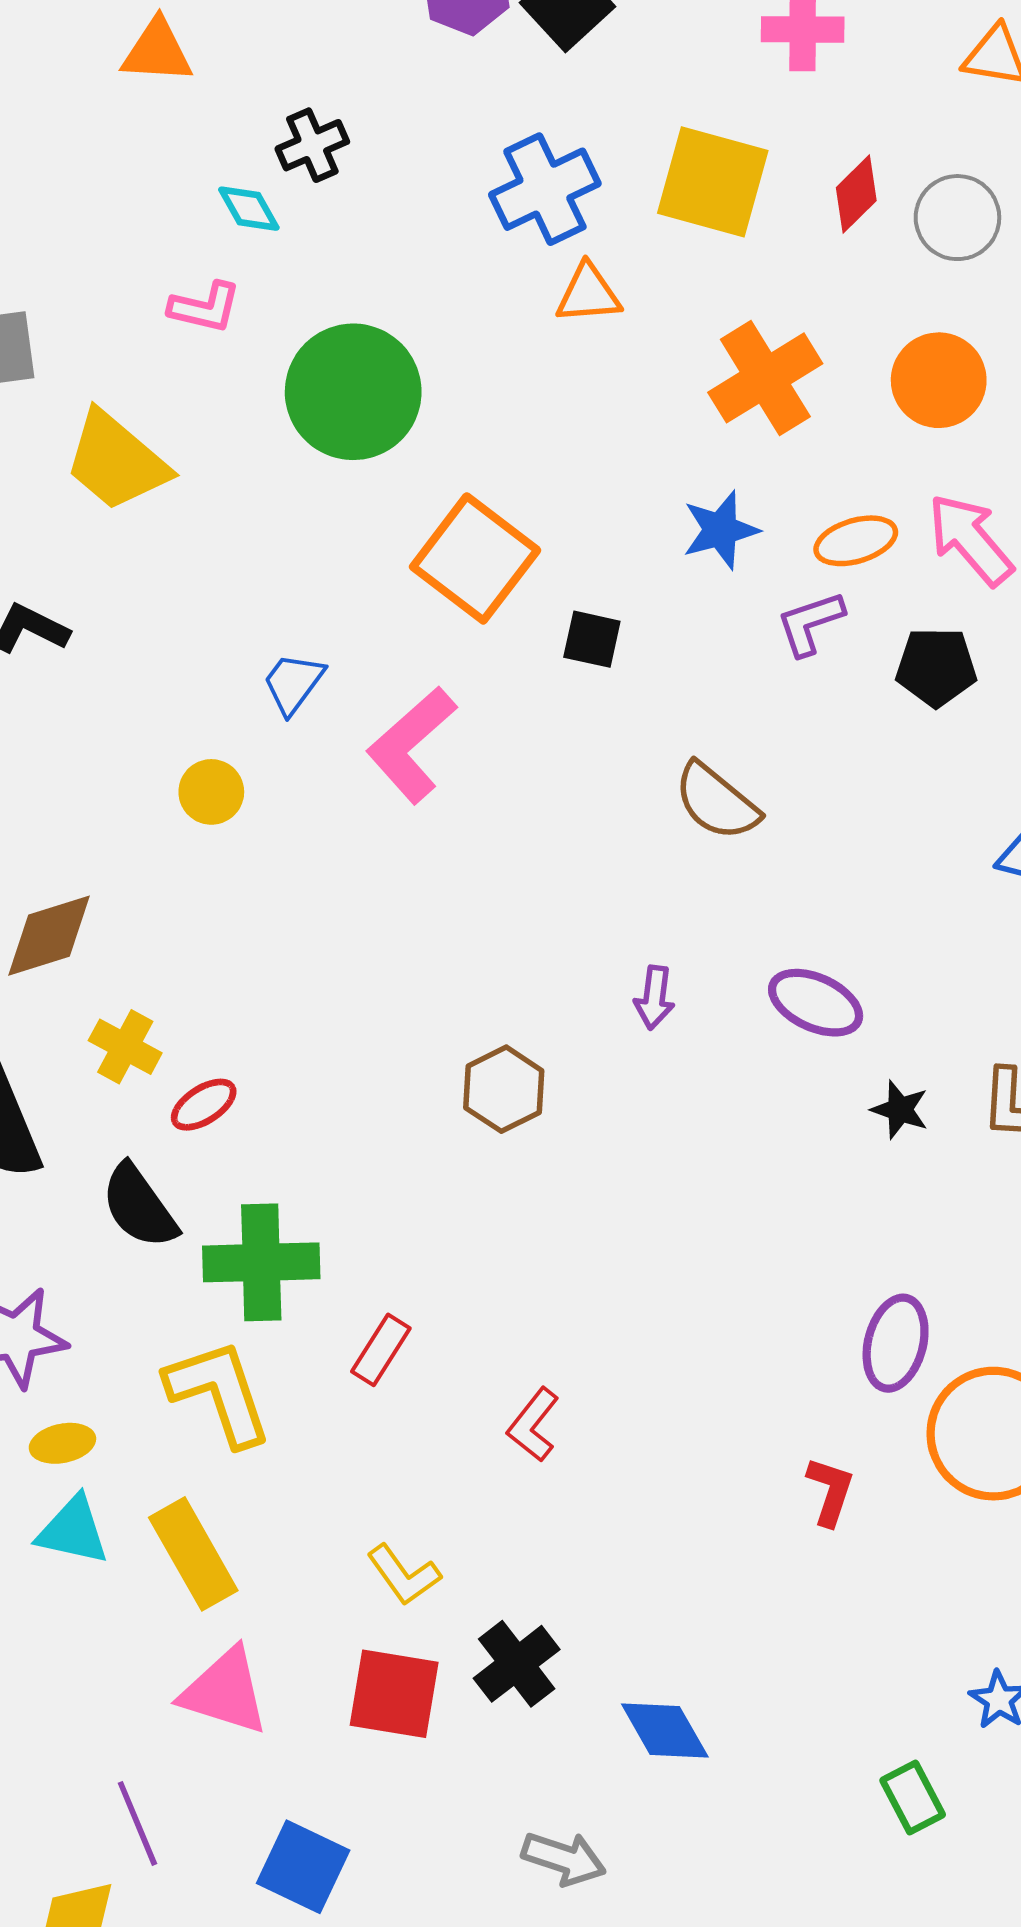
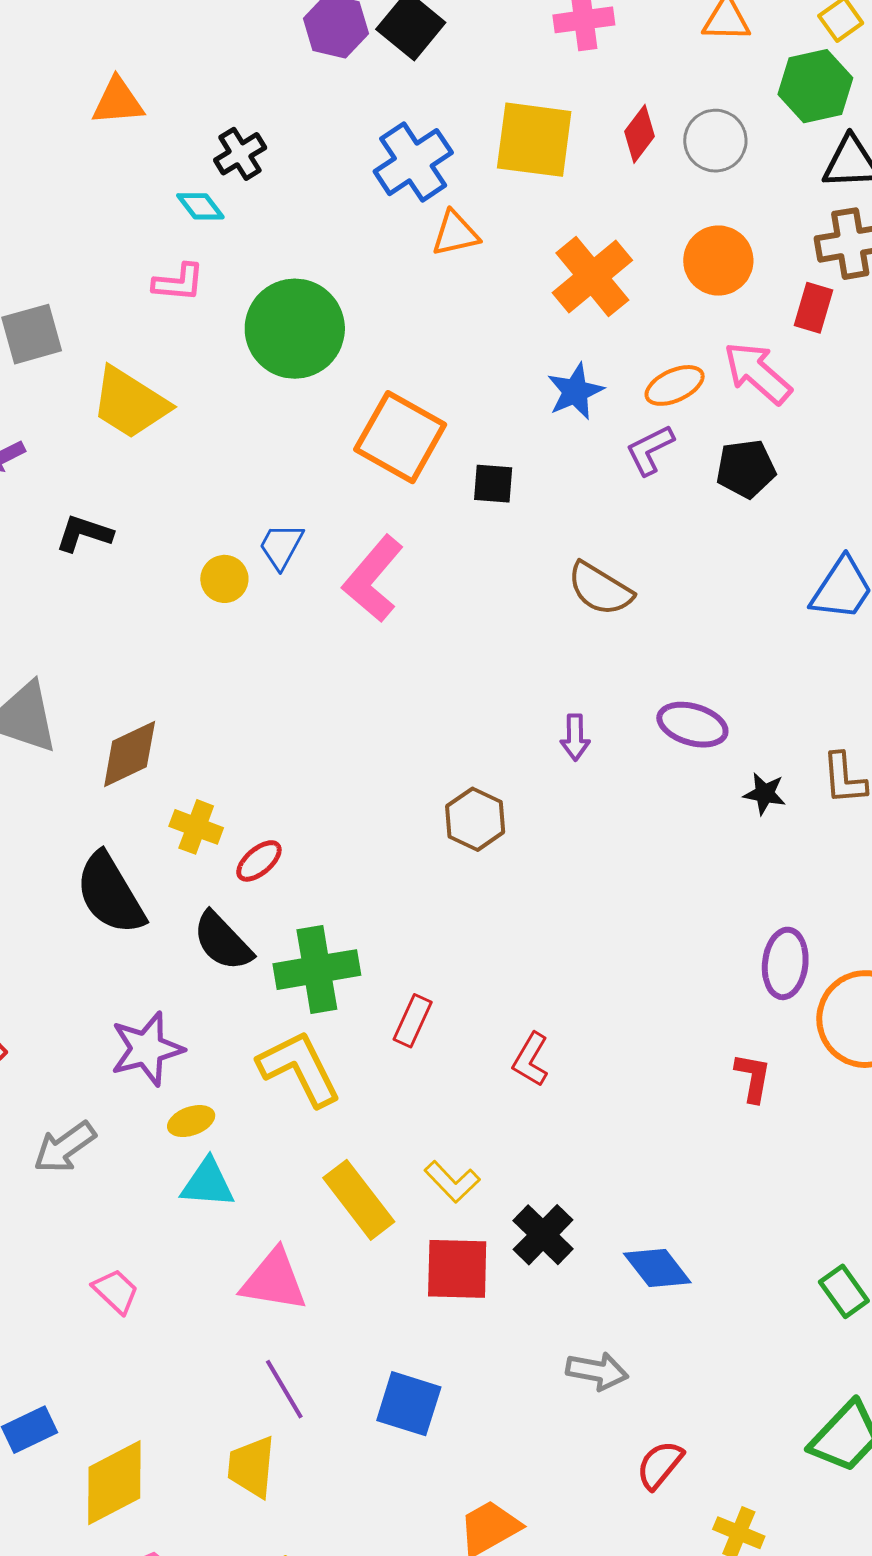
yellow circle: (211, 792) -> (224, 579), moved
yellow rectangle: (193, 1554) -> (359, 1200), moved
pink triangle: (225, 1691) -> (274, 1280), moved

